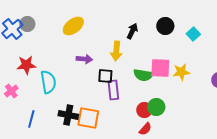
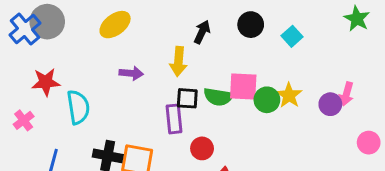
gray circle: (27, 24) -> (47, 22), size x1.5
yellow star: (181, 72) -> (289, 95), moved, turned -30
black square: (105, 76) -> (187, 98), moved
green circle: (156, 107) -> (267, 100), moved
red circle: (144, 110) -> (202, 148), moved

